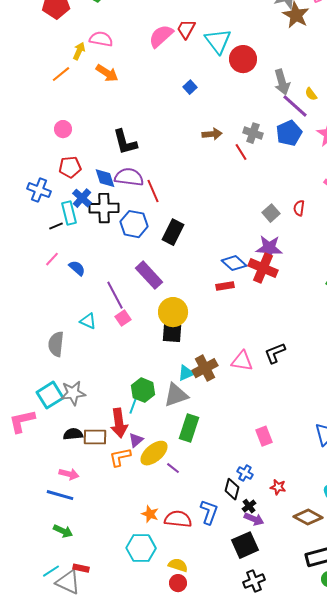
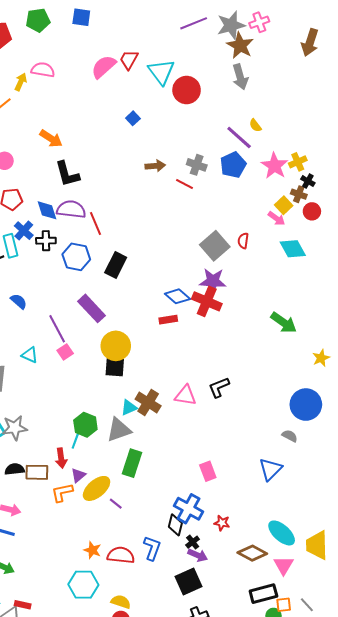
orange arrow: (107, 73) -> (51, 139), moved
gray arrow: (282, 82) -> (240, 77), moved
red line: (241, 152) -> (185, 184), turned -30
black cross: (104, 208) -> (46, 241), size x0.7
gray square: (271, 213) -> (215, 246), size x1.6
brown cross: (205, 368) -> (148, 403), turned -30
red arrow: (119, 423) -> (61, 458), size x0.7
blue cross: (245, 473) -> (189, 509), size x1.8

